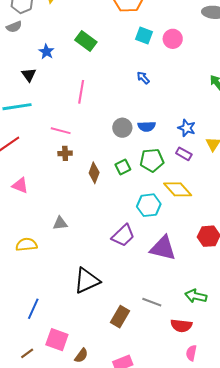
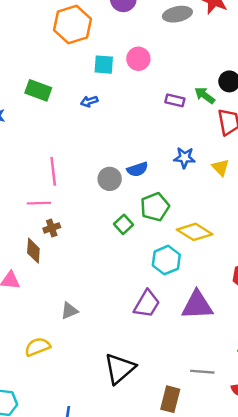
blue arrow: (143, 78) -> (89, 101), moved, turned -48
pink line: (81, 92) -> (53, 171), moved
purple rectangle: (184, 154) -> (175, 100), moved
brown diamond: (94, 173) -> (33, 251), moved

